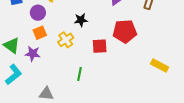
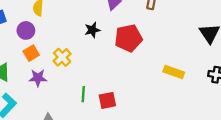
black star: (81, 20) -> (92, 30), moved
red square: (100, 46) -> (107, 100), moved
purple star: (33, 54) -> (38, 78), moved

